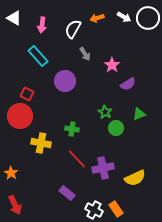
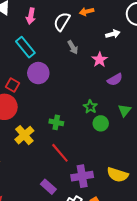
white arrow: (124, 17) -> (113, 34), moved, turned -48
purple circle: (65, 81) -> (38, 73), moved
green triangle: (139, 114) -> (125, 110), turned -32
yellow cross: (41, 143) -> (24, 135), turned 36
purple cross: (103, 168) -> (82, 176), moved
yellow semicircle: (135, 178) -> (118, 175), turned 40

